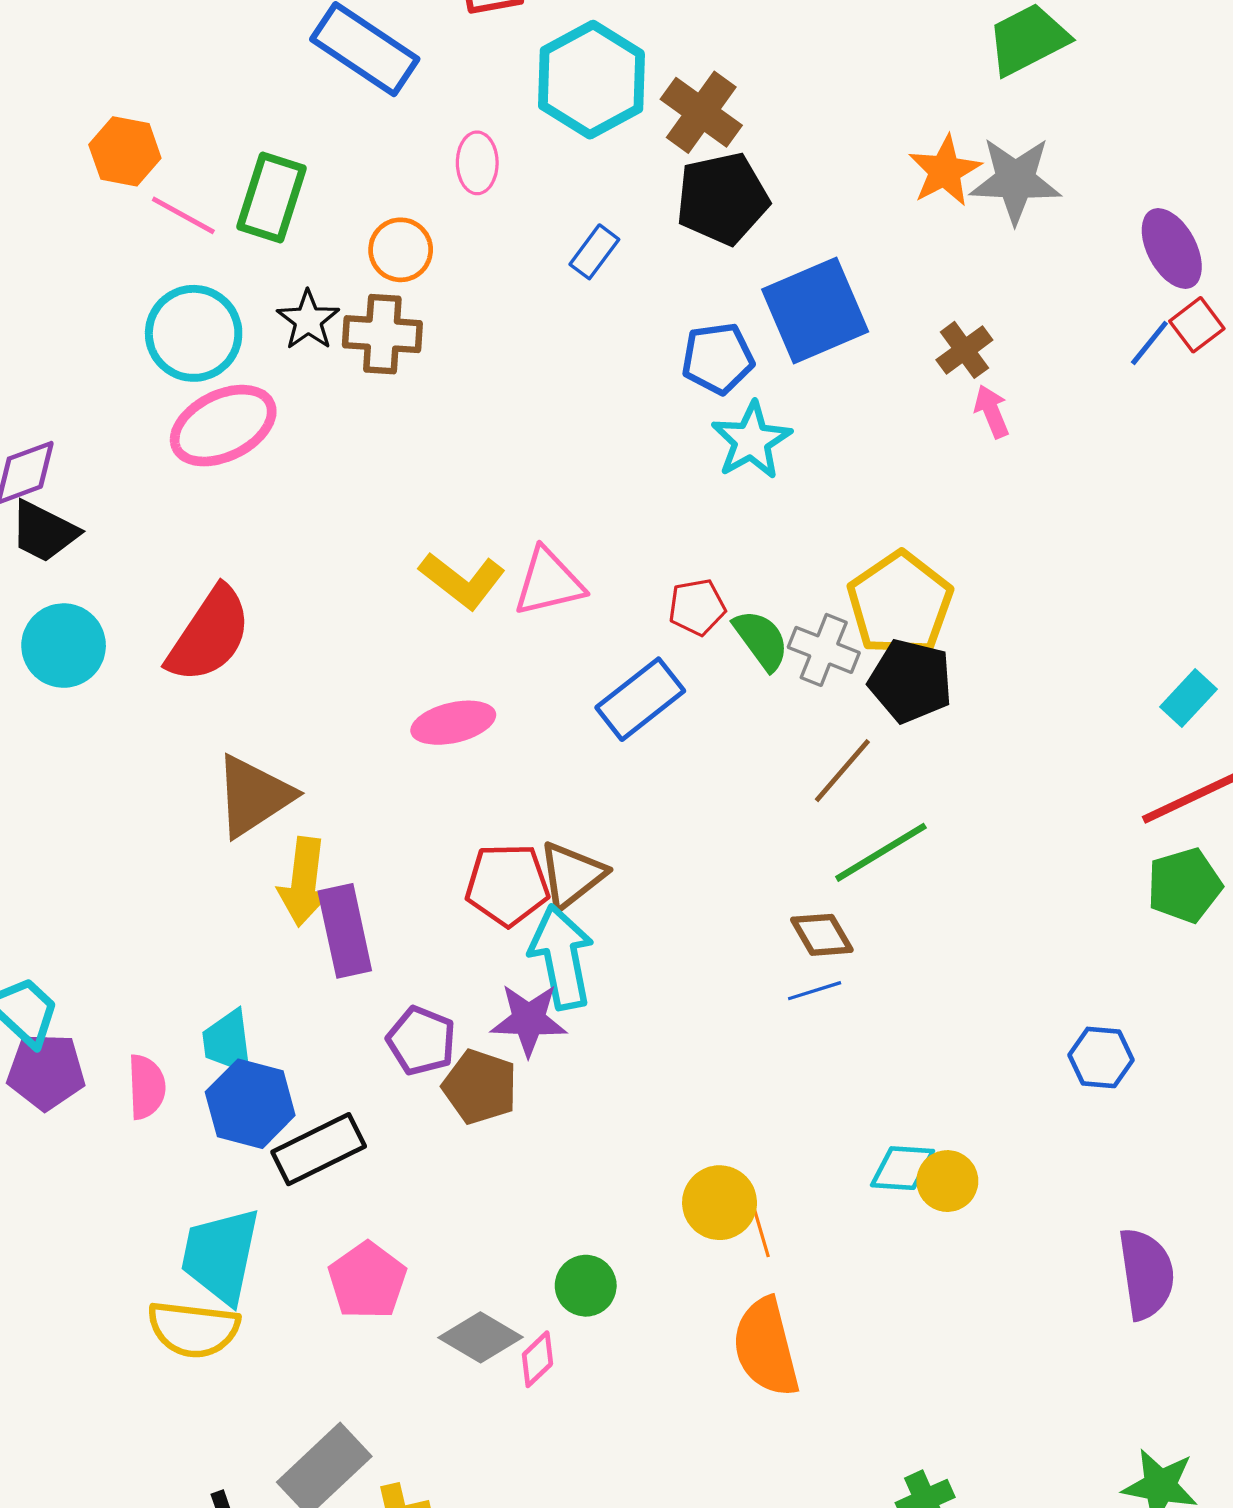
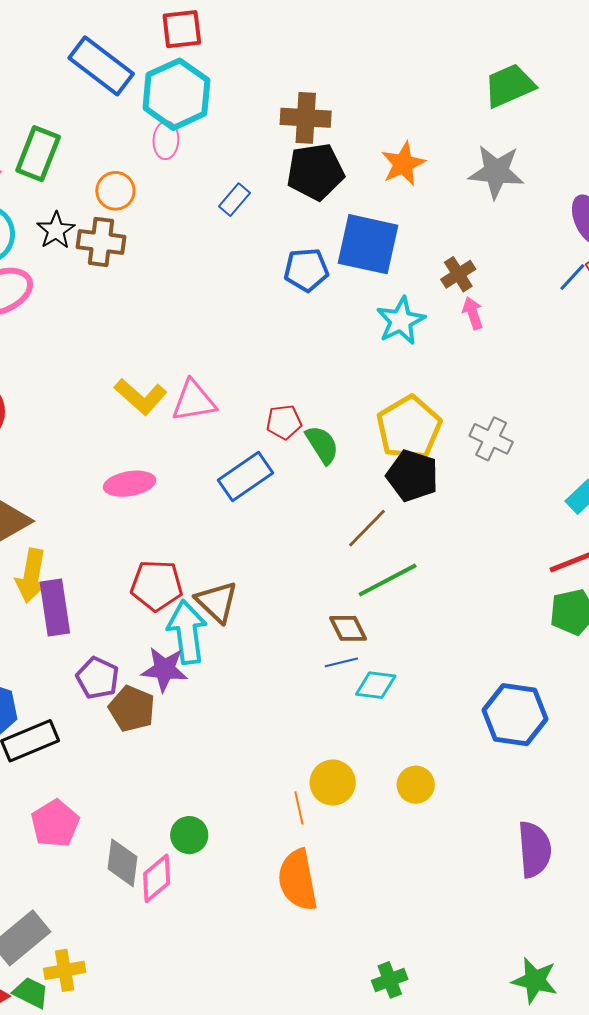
cyan hexagon: (591, 80) -> (176, 94), moved
brown cross: (701, 112) -> (306, 118), turned -36
orange star: (945, 171) -> (403, 164), moved
blue square: (815, 311) -> (368, 244), turned 32
cyan star: (751, 440) -> (401, 321), moved
gray cross: (824, 650) -> (491, 439), moved
brown triangle: (572, 875) -> (217, 602), moved, turned -42
blue hexagon: (1101, 1057) -> (515, 715), size x1.6
cyan diamond: (902, 1168) -> (376, 685), moved
yellow circle: (720, 1203) -> (333, 783), moved
gray diamond: (480, 1337) -> (123, 863), turned 63
pink diamond: (537, 1359) -> (157, 878), size x1.4

